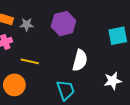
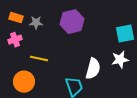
white semicircle: (80, 60) -> (93, 69), moved
white star: (113, 81) -> (120, 60), moved

